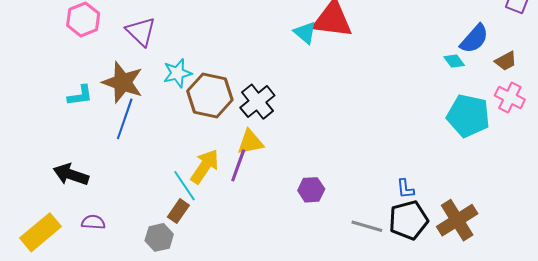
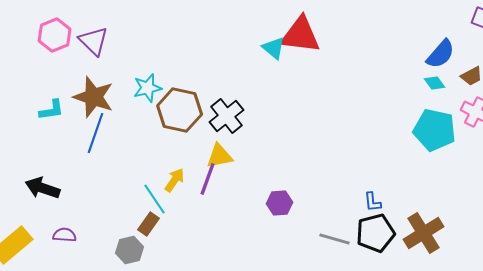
purple triangle: (141, 32) -> (94, 41), moved
cyan diamond: (454, 61) -> (435, 83), moved
yellow arrow: (205, 166) -> (175, 180), size x0.7

